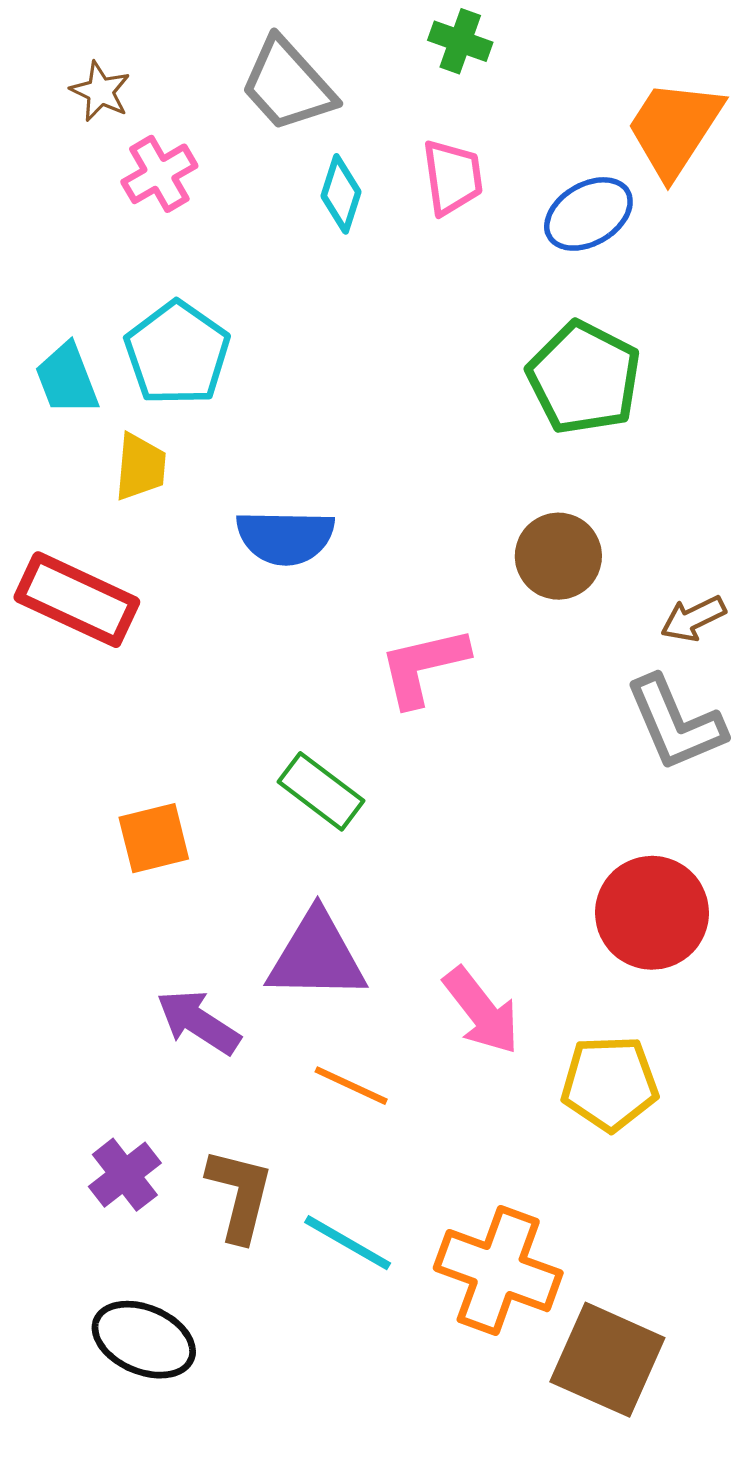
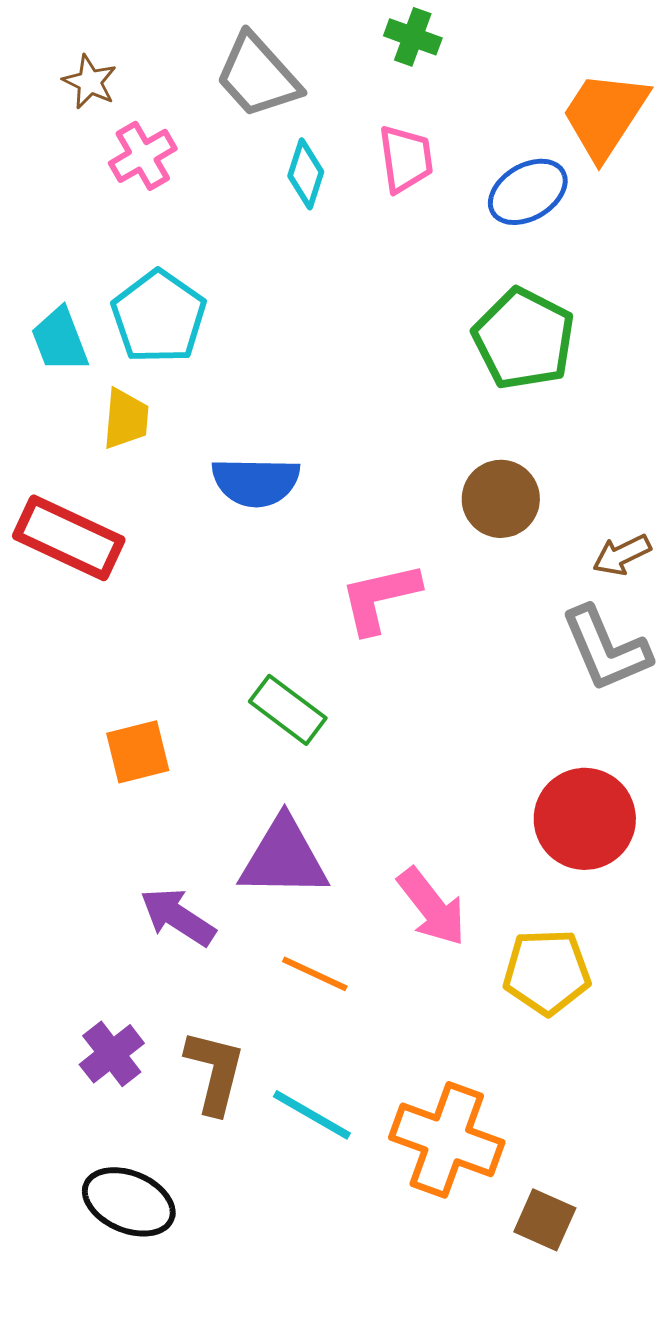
brown square: (607, 1360) -> (545, 1220), size x0.6

